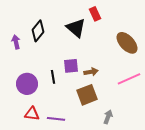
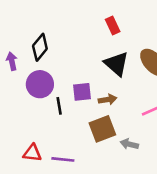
black triangle: (76, 28) -> (116, 64), moved
purple circle: (27, 84) -> (40, 84), moved
gray arrow: (108, 117) -> (129, 144), moved, turned -96

